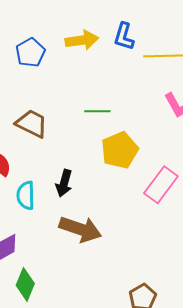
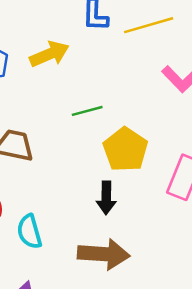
yellow arrow: (82, 40) -> (49, 54), moved
black arrow: (64, 183) -> (106, 198), moved

